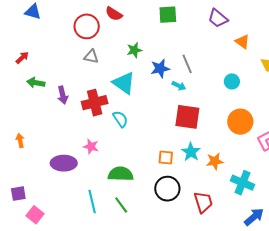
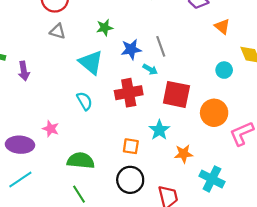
cyan circle: (232, 81) -> (224, 70), moved
red cross: (95, 103) -> (129, 93), moved
red square: (187, 117) -> (176, 94), moved
cyan star: (191, 152) -> (159, 130), moved
cyan line: (92, 202) -> (20, 180), moved, turned 65

